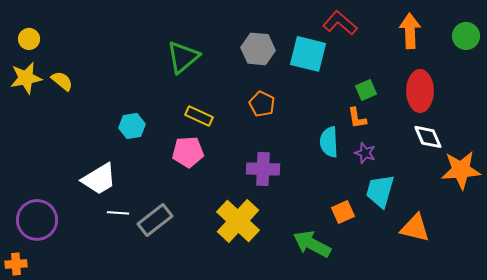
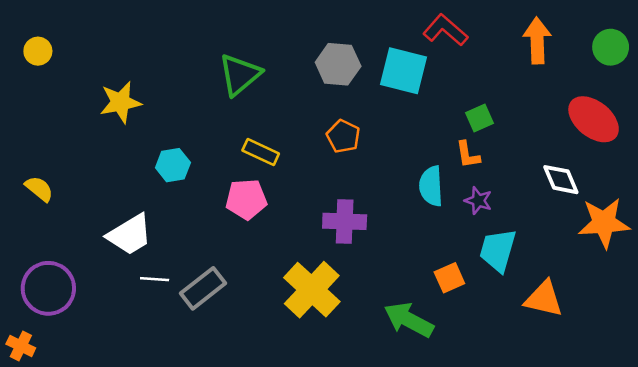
yellow star: (26, 78) -> (120, 102), moved
yellow semicircle: (62, 81) -> (39, 189), moved
red ellipse: (420, 91) -> (594, 119), moved, turned -51
orange cross: (16, 264) -> (21, 346), turned 30

